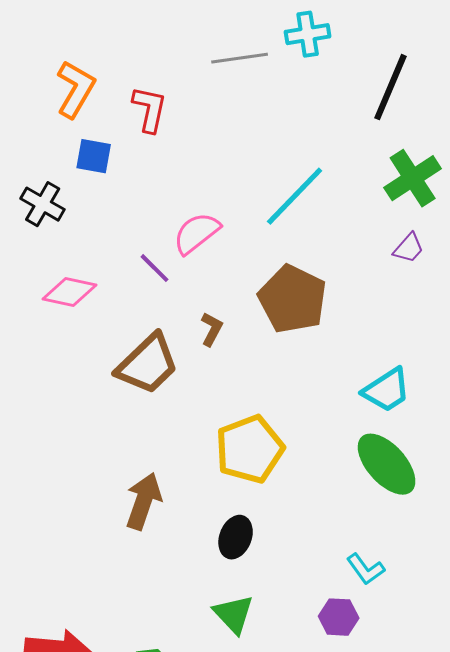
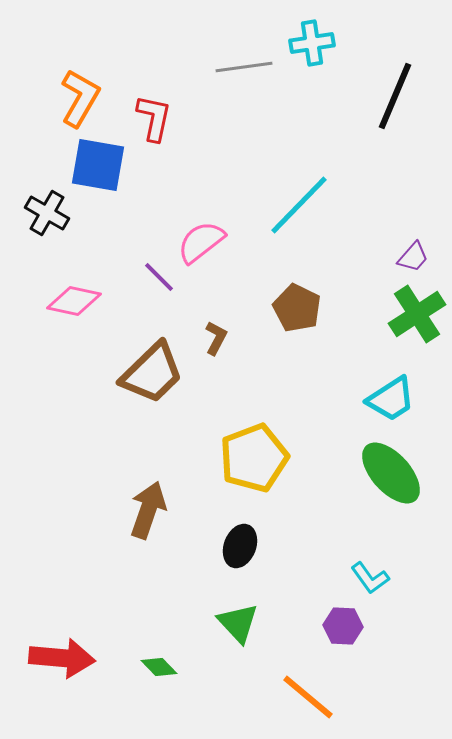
blue square: (94, 156) -> (98, 165), size x1.5
green cross: (413, 178) -> (417, 314), moved
brown pentagon: (293, 299) -> (297, 308), size x0.7

